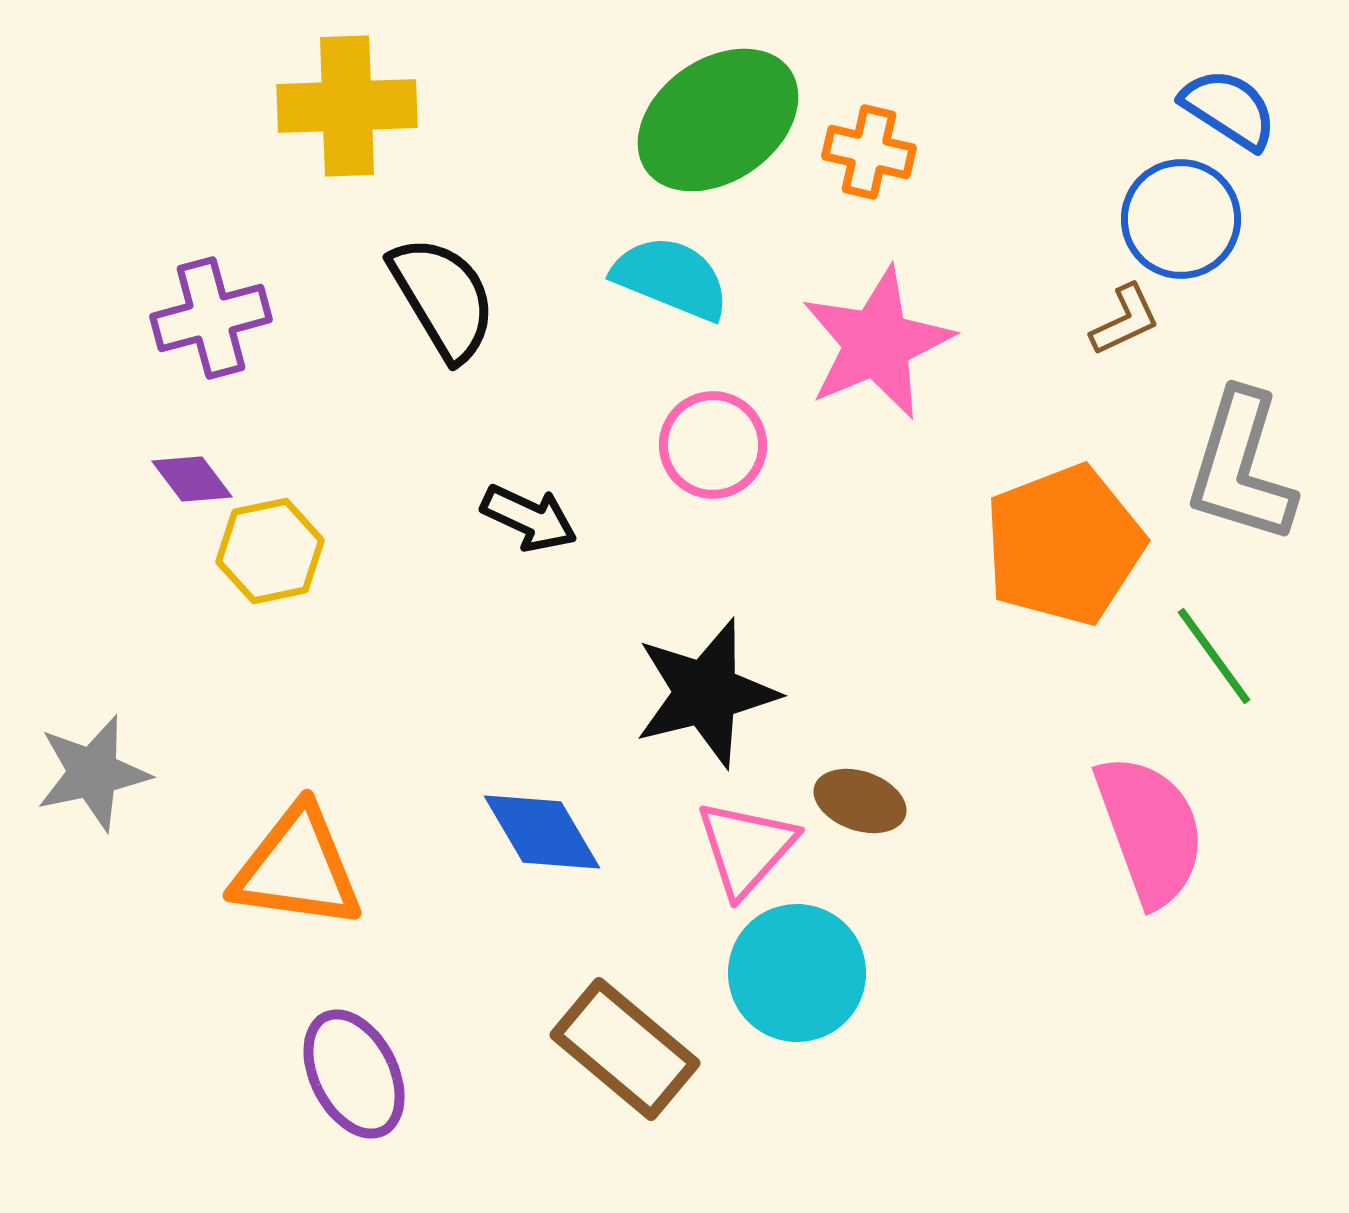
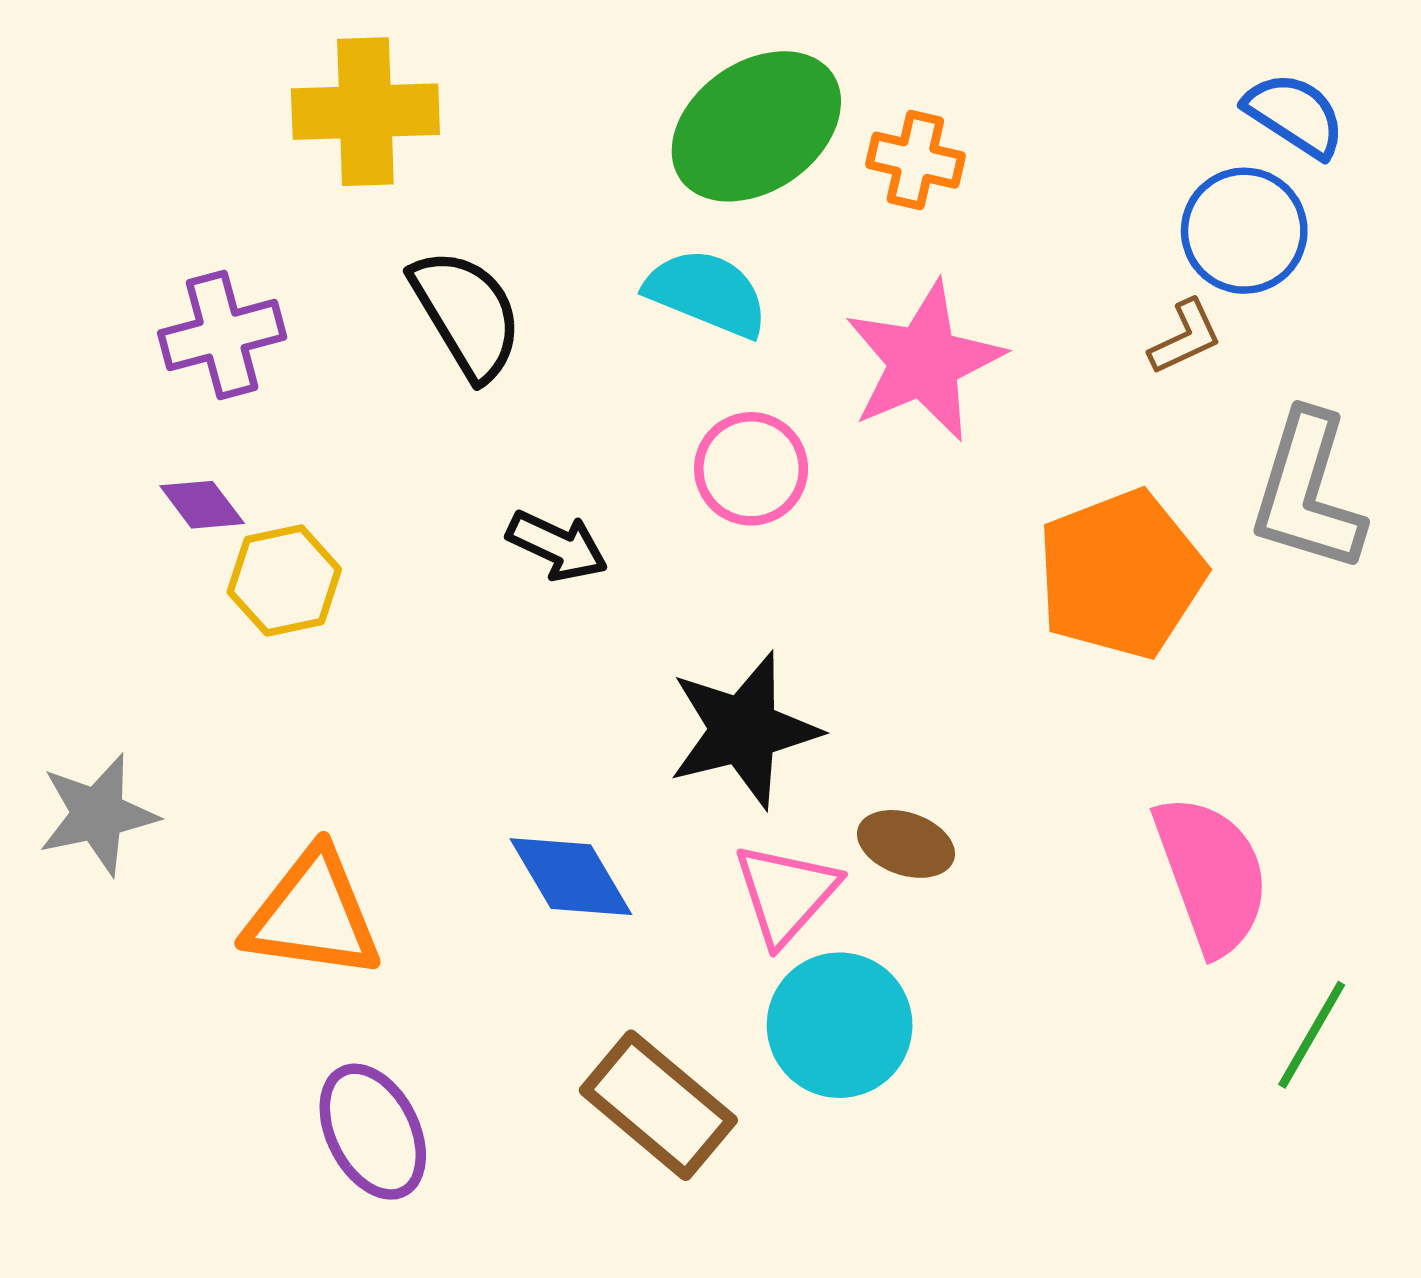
green line: (1214, 656) -> (1312, 1035), moved, turned 66

